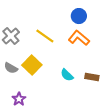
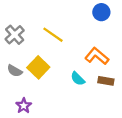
blue circle: (79, 16) -> (101, 12), moved
orange L-shape: (79, 38) -> (97, 56), moved

